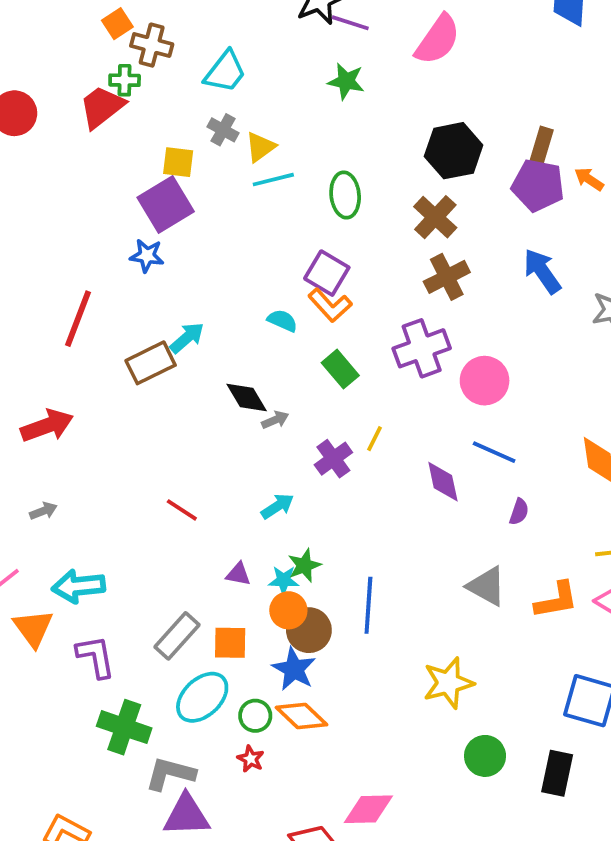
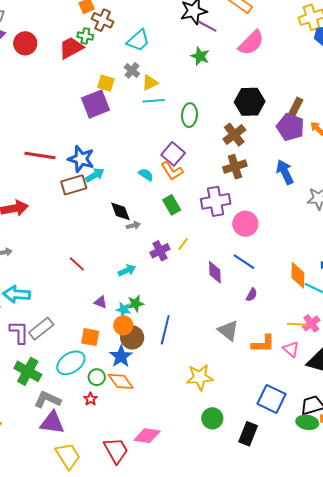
blue star: (147, 256) -> (81, 159), moved, size x1.5
red line: (78, 319) -> (40, 156), turned 68
gray rectangle: (177, 636) -> (41, 329), moved

